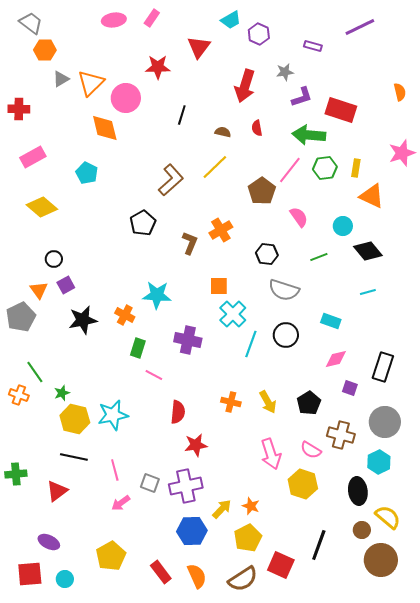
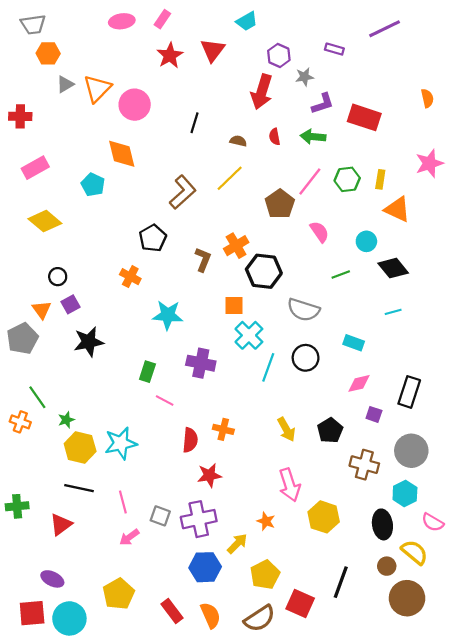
gray trapezoid: (31, 23) -> (33, 24), turned 135
purple hexagon: (259, 34) -> (279, 55), moved
red star: (158, 67) -> (170, 55), moved, turned -30
orange diamond: (105, 128) -> (122, 154), moved
green arrow: (309, 135) -> (313, 137), moved, size x0.7
black hexagon: (267, 254) -> (264, 271), moved, size x1.5
orange cross: (125, 315) -> (130, 277), moved
orange cross: (231, 402) -> (223, 429), moved
pink semicircle: (311, 450) -> (433, 522), moved
orange star: (251, 506) -> (266, 521), moved
cyan circle: (65, 579) -> (69, 618), size x1.8

